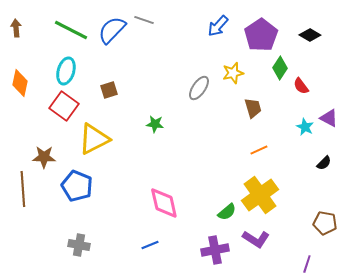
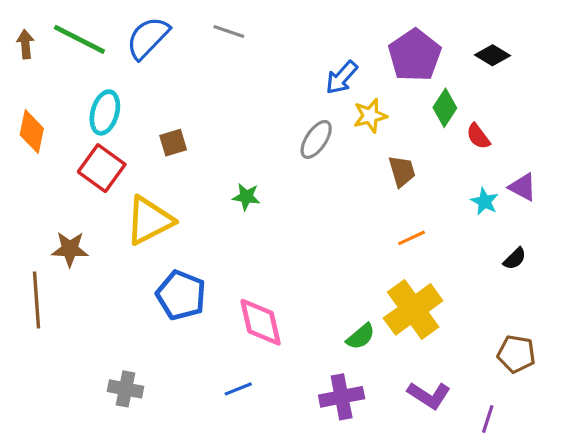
blue arrow: (218, 26) -> (342, 78), moved
green line: (71, 30) -> (79, 39), moved
blue semicircle: (112, 30) -> (148, 38), moved
blue pentagon: (77, 186) -> (181, 295), moved
purple L-shape: (256, 239) -> (429, 395), moved

